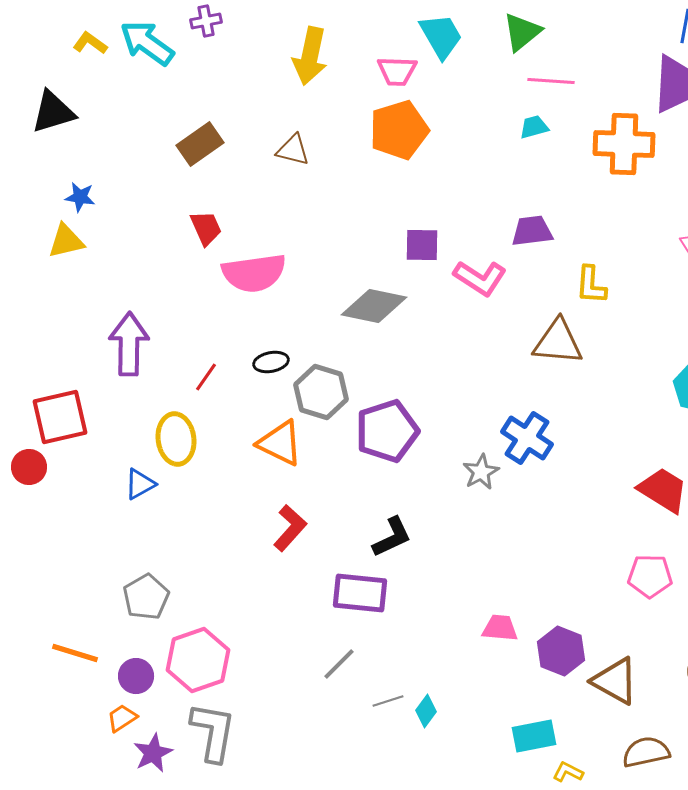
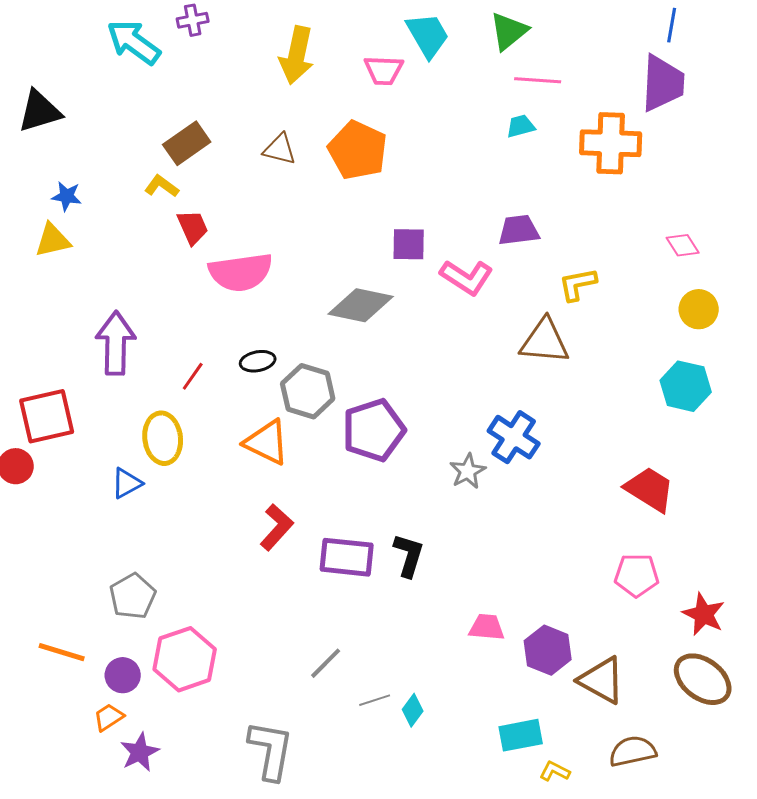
yellow L-shape: (90, 43) -> (162, 186), moved
orange pentagon: (399, 130) -> (358, 150), moved, turned -30
yellow L-shape: (591, 285) -> (578, 284), turned 75
black L-shape: (392, 537) -> (409, 555), moved, turned -48
purple rectangle: (360, 593) -> (347, 557), moved
gray L-shape: (213, 732) -> (271, 750), moved

